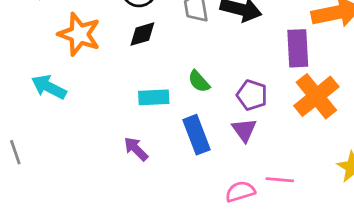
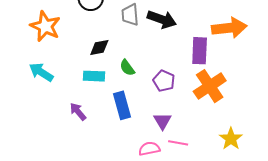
black diamond: (142, 34) -> (99, 47), moved
cyan arrow: (49, 87) -> (41, 72), moved
purple triangle: (244, 130) -> (162, 121), moved

